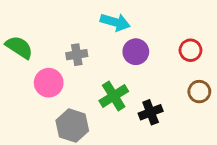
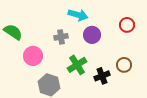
red circle: (190, 50) -> (127, 25), moved
gray cross: (77, 55) -> (61, 37), moved
brown circle: (199, 92) -> (124, 65), moved

